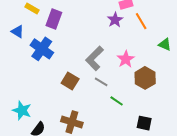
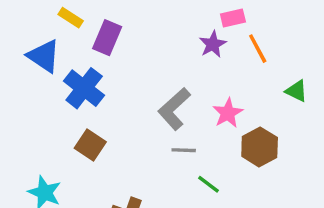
blue triangle: (18, 31) -> (44, 56), size x1.5
brown square: (70, 81) -> (90, 145), moved
gray line: (101, 82) -> (184, 150), turned -32

